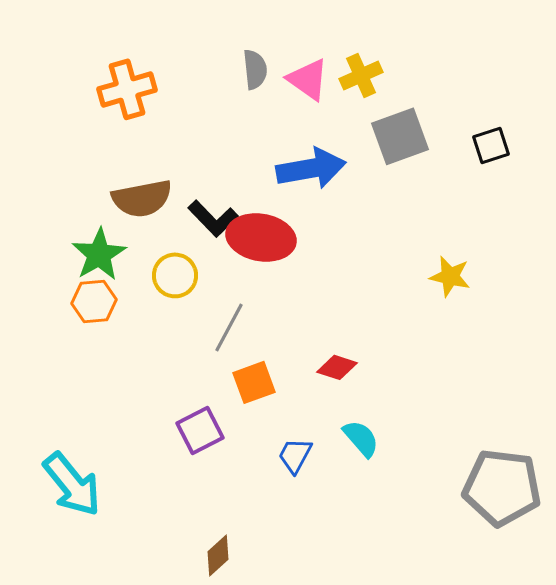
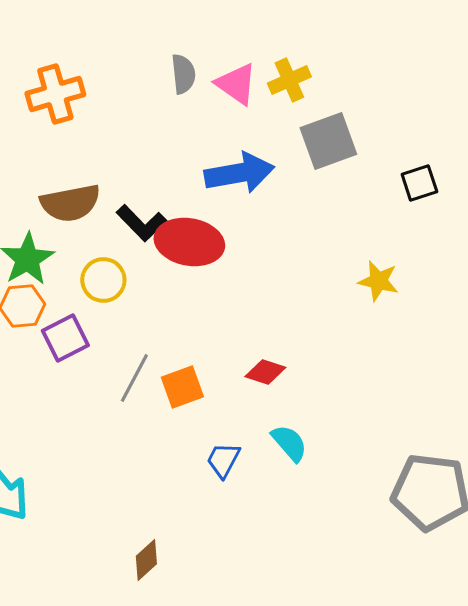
black square: (491, 145) -> (419, 183), moved
gray line: (229, 327) -> (134, 378), moved
purple square: (200, 430) -> (65, 338), moved

